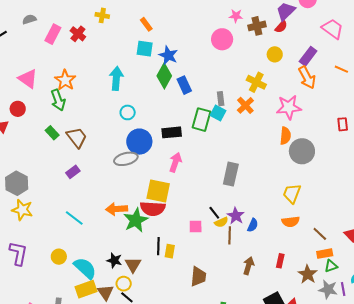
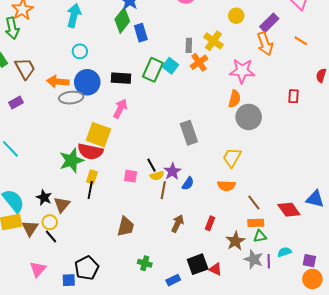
gray rectangle: (221, 99) -> (189, 45), moved
gray rectangle: (231, 174) -> (189, 133), moved, turned -40
orange arrow: (117, 209) -> (58, 82), moved
yellow rectangle: (170, 251) -> (92, 177), moved

